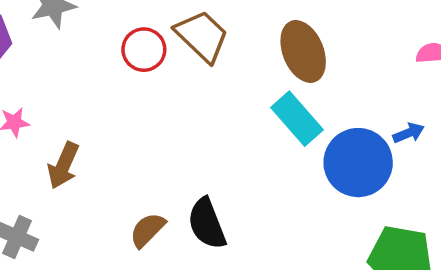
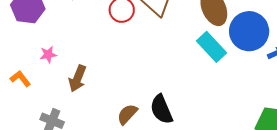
blue circle: (358, 163) -> (249, 31), moved

